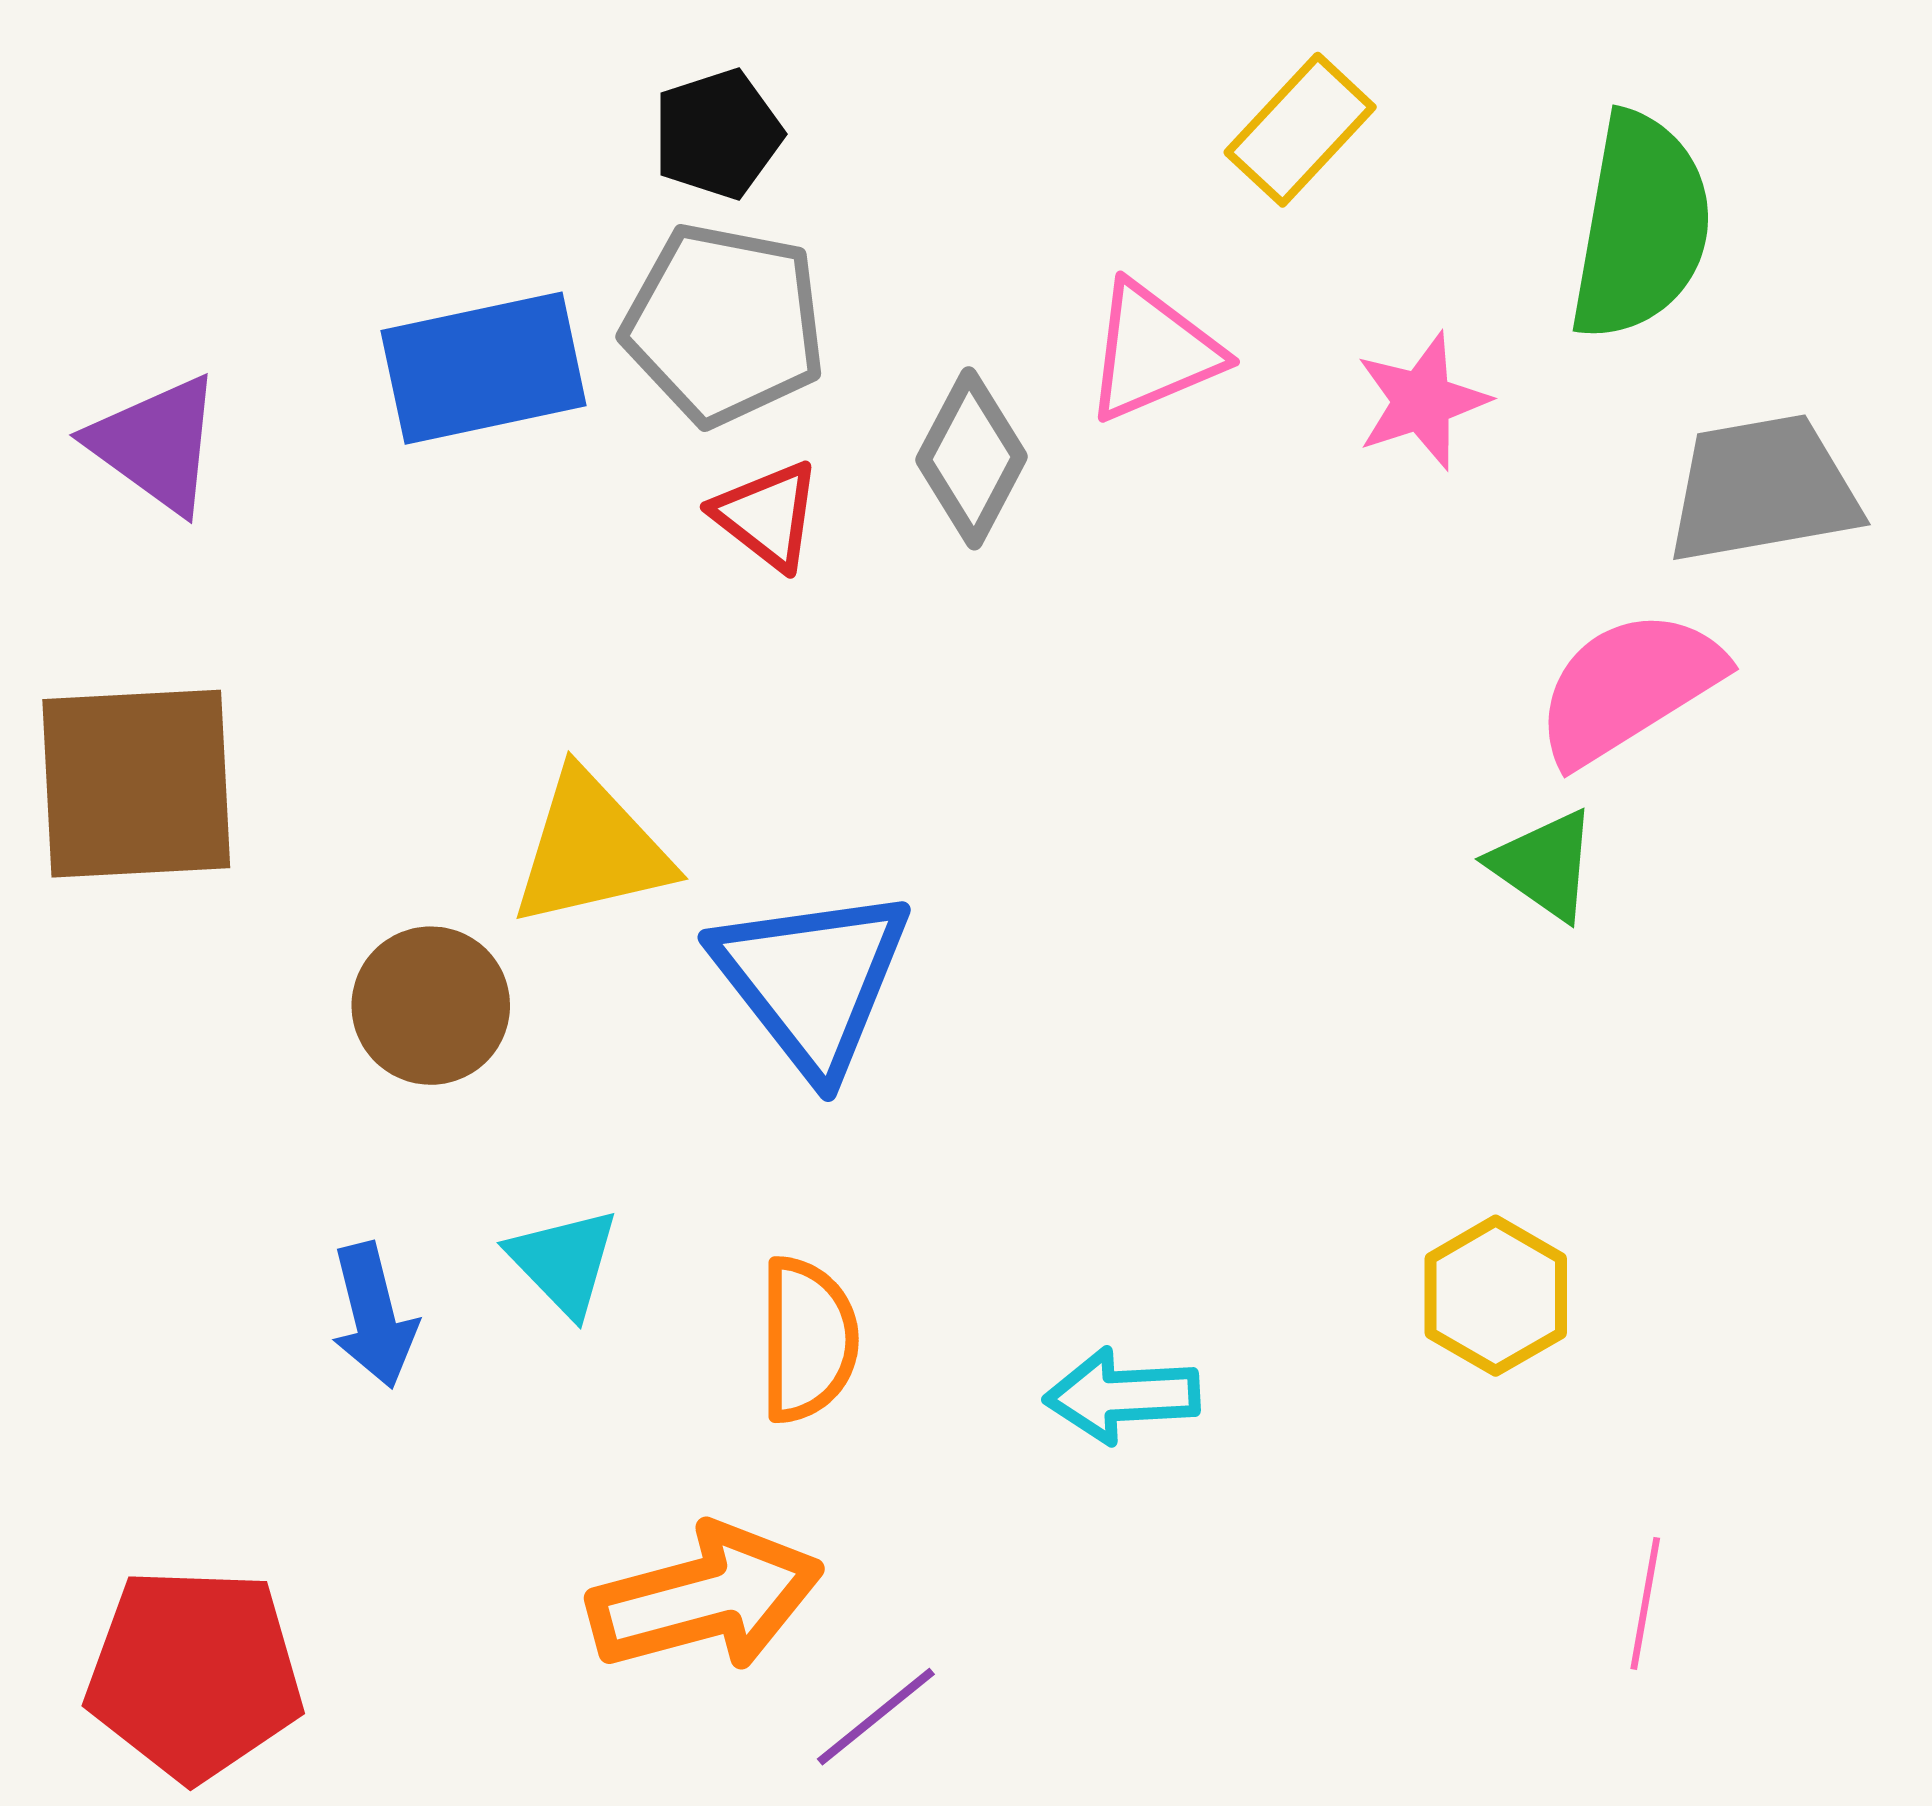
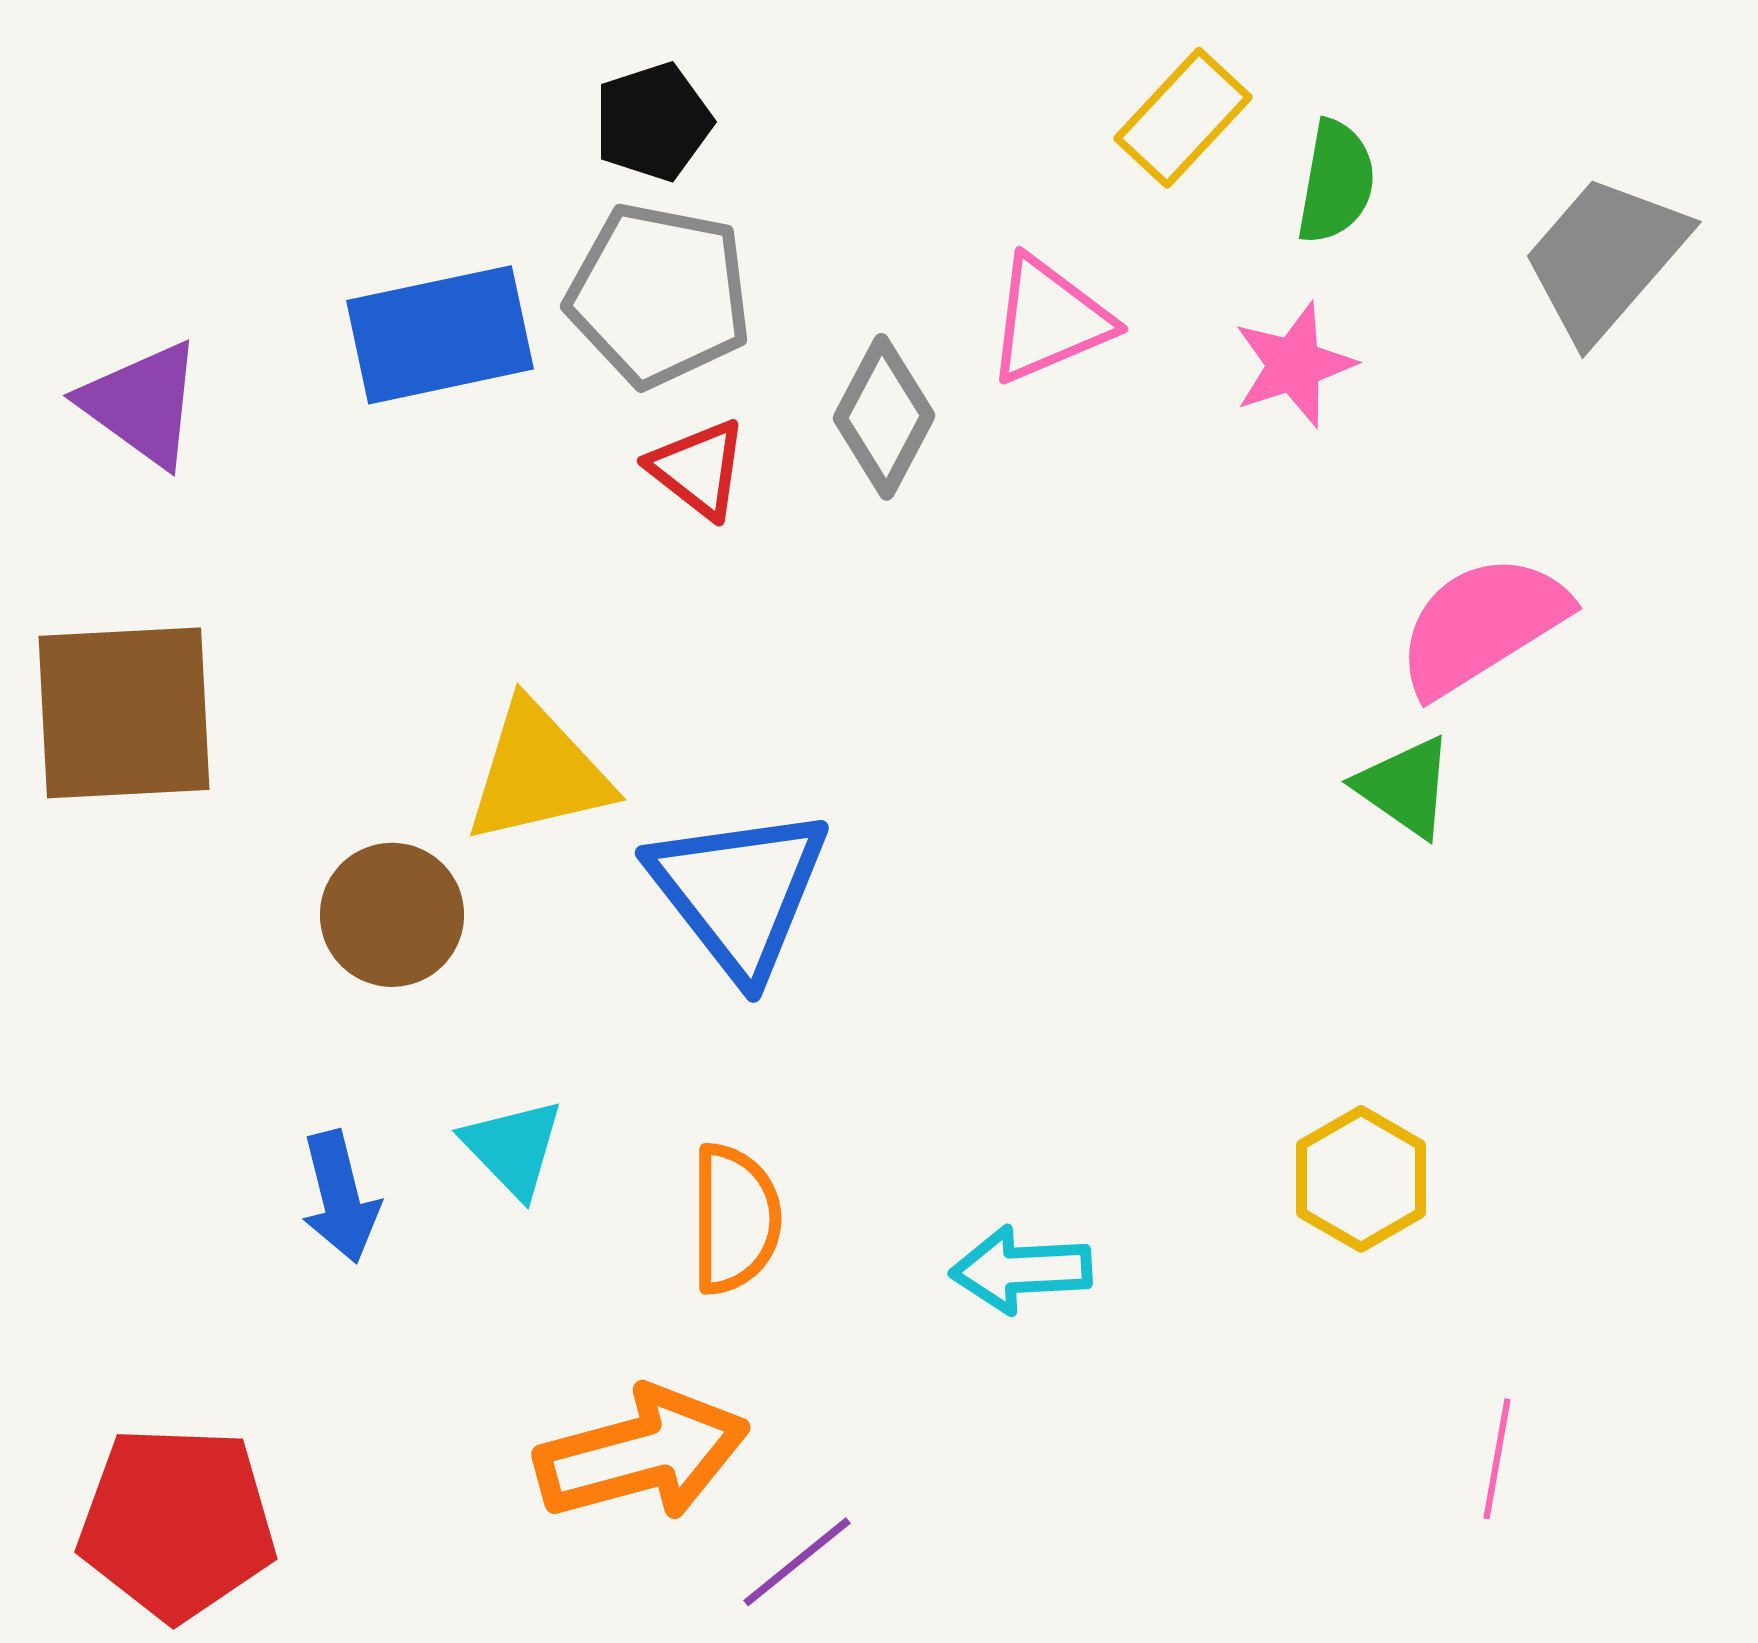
green semicircle: (1641, 226) -> (1336, 182), moved, size x0.6
gray trapezoid: (1763, 489) -> (1605, 258), moved, turned -39

